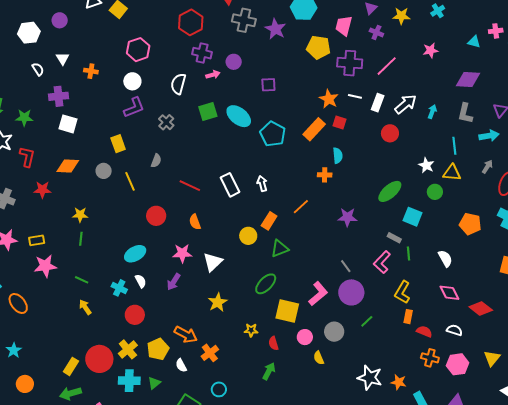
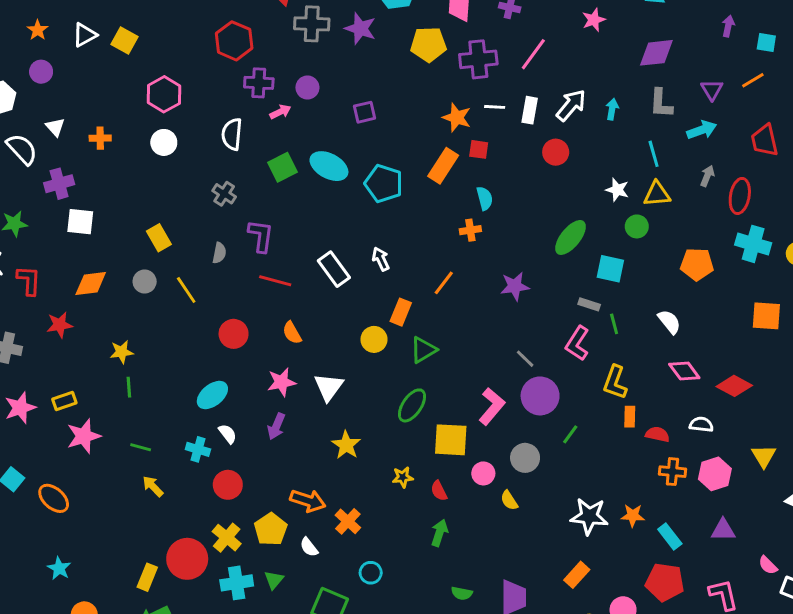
white semicircle: (38, 69) -> (22, 149), size x1.6
purple L-shape: (134, 107) -> (261, 236), moved, turned -50

